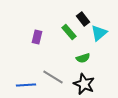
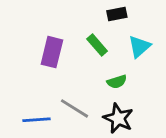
black rectangle: (83, 19) -> (117, 14), moved, turned -64
purple rectangle: (37, 37) -> (52, 52), size x1.5

